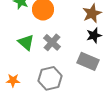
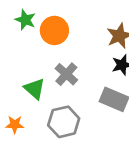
green triangle: (26, 42) -> (35, 89), moved

